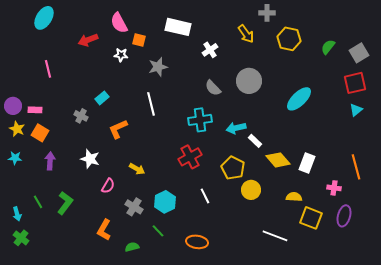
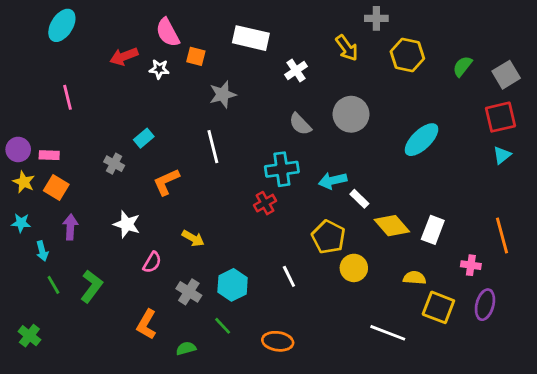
white star: (121, 55) -> (159, 69), moved
red cross: (190, 157) -> (265, 203), moved, size x0.7
cyan arrow: (17, 214) -> (42, 251), moved

